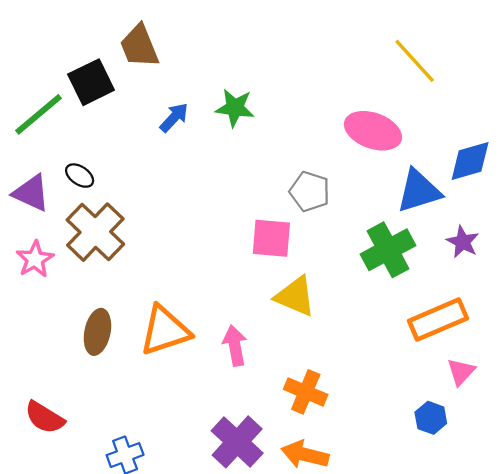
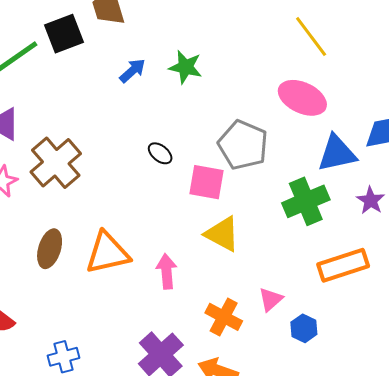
yellow line: (415, 61) -> (311, 36), moved
black ellipse: (80, 176) -> (160, 153), moved
gray pentagon: (310, 191) -> (243, 145), size x1.4
pink triangle: (461, 372) -> (271, 299), moved
blue hexagon: (431, 418) -> (304, 328), moved

